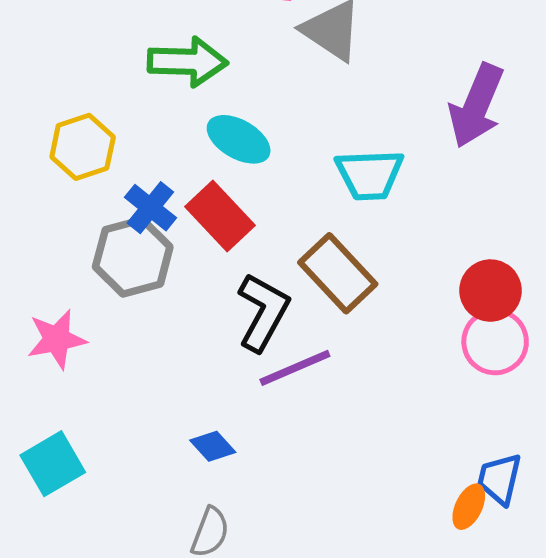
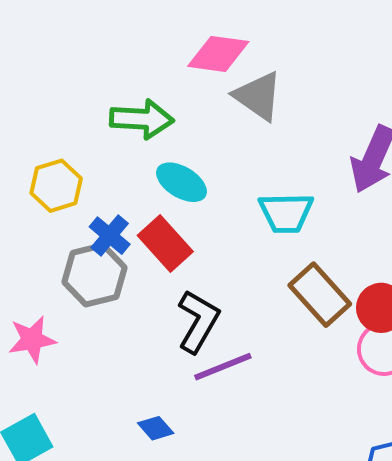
brown rectangle: (338, 273) -> (320, 295), moved

